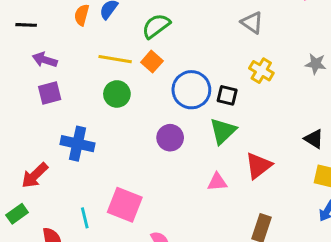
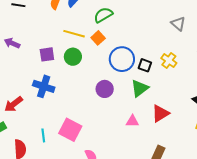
gray triangle: (252, 23) -> (178, 24), moved
purple arrow: (45, 60) -> (12, 43), moved
yellow cross: (261, 71) -> (169, 61), moved
purple square: (50, 93) -> (47, 54), moved

